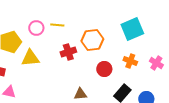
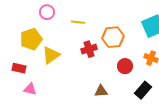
pink circle: (36, 28) -> (47, 12), moved
yellow triangle: (30, 58) -> (51, 55), turned -30

